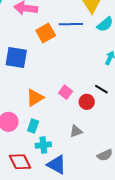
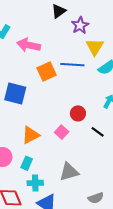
red circle: (87, 102) -> (78, 113), moved
gray triangle: (76, 131) -> (69, 172), size x1.5

